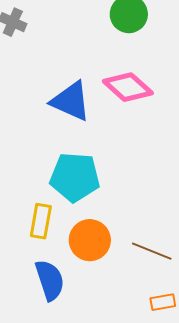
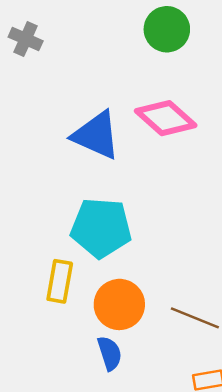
blue semicircle: (50, 280) -> (110, 353), moved, size x0.7

